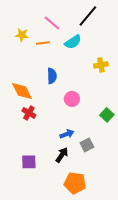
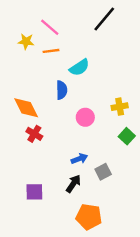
pink line: (52, 23) -> (50, 27), moved
cyan semicircle: (73, 42) -> (79, 68), moved
yellow cross: (101, 65) -> (120, 107), moved

